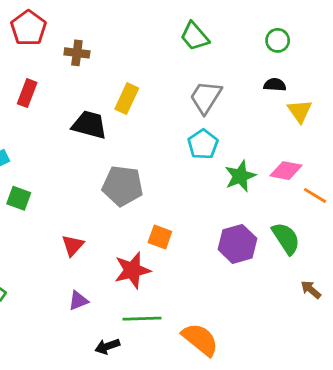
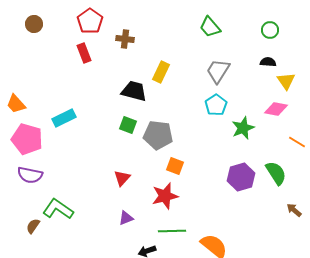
red rectangle: (27, 93) -> (84, 53), moved, turned -42
pink diamond: (286, 171) -> (276, 109), moved
green square: (19, 198) -> (128, 125), moved
orange square: (160, 237) -> (175, 166), moved

